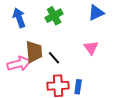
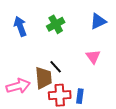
brown trapezoid: (34, 52) -> (44, 78), moved
pink arrow: (19, 64) -> (18, 86), moved

